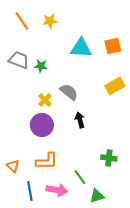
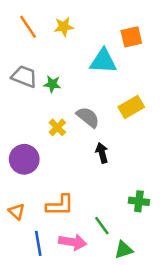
orange square: (113, 46) -> (131, 37), moved
yellow rectangle: (115, 86) -> (131, 107), moved
purple circle: (42, 125) -> (24, 159), moved

